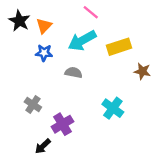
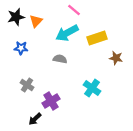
black star: (19, 21) -> (16, 17), turned 30
blue star: (44, 53) -> (21, 48), moved

